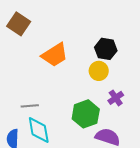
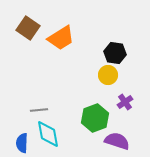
orange trapezoid: (55, 55) -> (61, 38), moved

